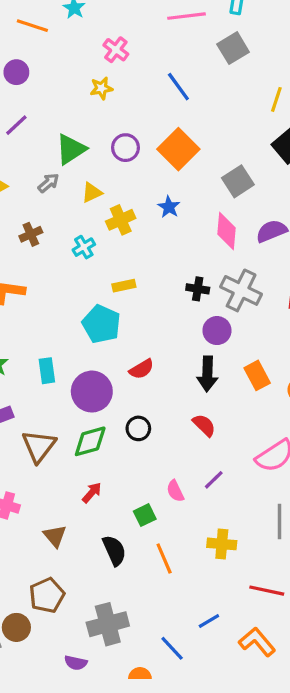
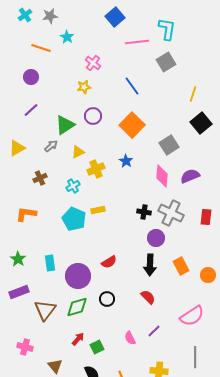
purple circle: (126, 148) -> (93, 116), moved
cyan pentagon: (101, 324) -> (74, 219), moved
green square: (145, 515) -> (97, 347), moved

